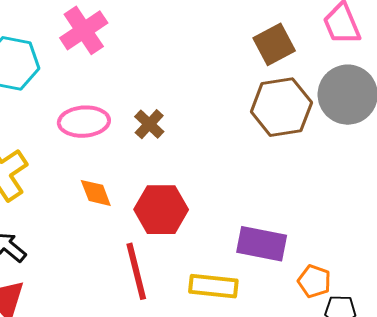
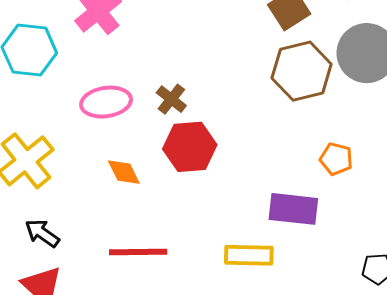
red hexagon: (161, 210) -> (190, 147), moved
red line: (136, 271) -> (138, 252), moved, turned -72
orange pentagon: (314, 281) -> (336, 159), moved

